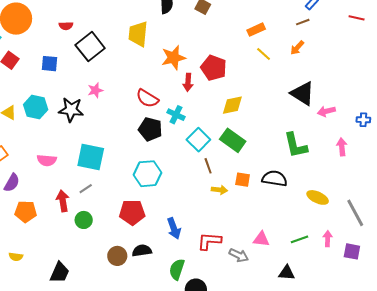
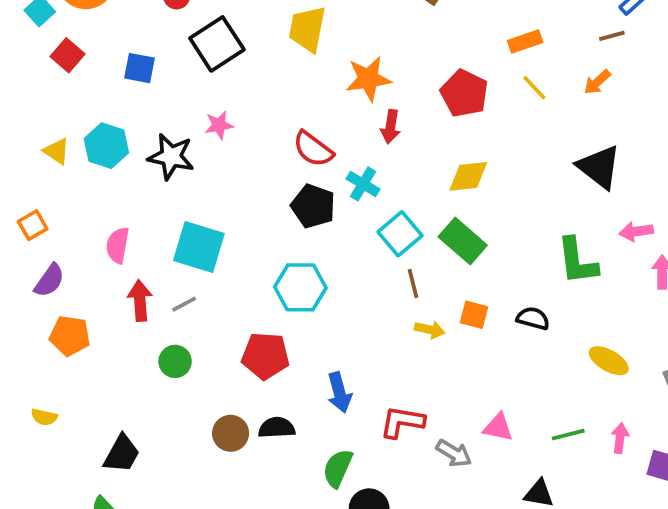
red pentagon: (214, 68) -> (464, 93), moved
pink arrow: (326, 111) -> (636, 231), moved
pink semicircle: (47, 160) -> (118, 245), turned 90
black semicircle: (275, 179) -> (533, 318), size x0.7
red arrow: (63, 201) -> (140, 301), moved

